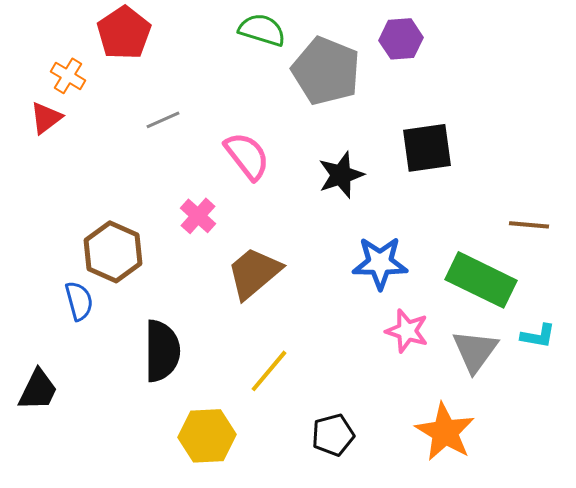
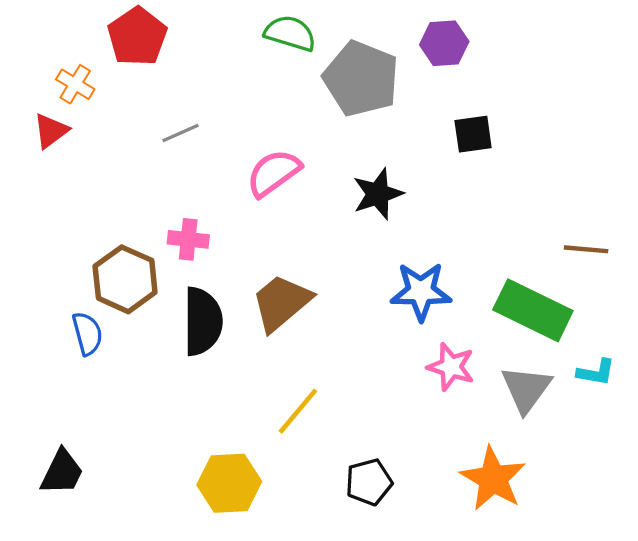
black square: (427, 148) -> (473, 134), moved, size x0.7
pink semicircle: (247, 156) -> (274, 173), turned -88
pink cross: (198, 216) -> (188, 239), moved, turned -36
black semicircle: (162, 351) -> (203, 321), moved
black trapezoid: (38, 390) -> (62, 472), moved

